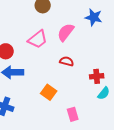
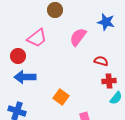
pink trapezoid: (38, 39) -> (37, 38), moved
red semicircle: (67, 61) -> (101, 61), moved

